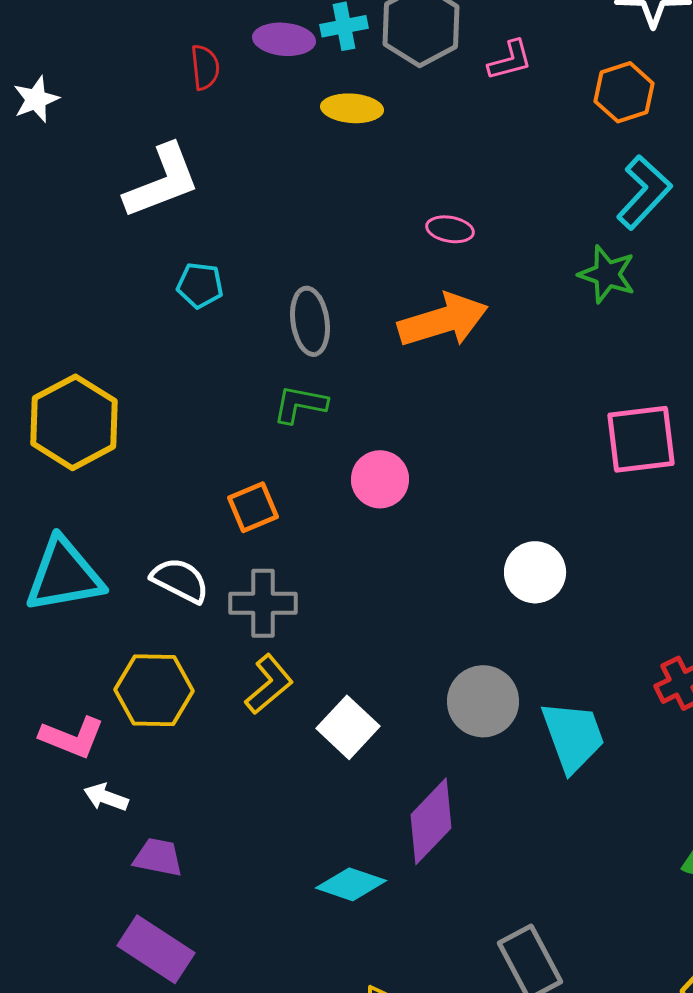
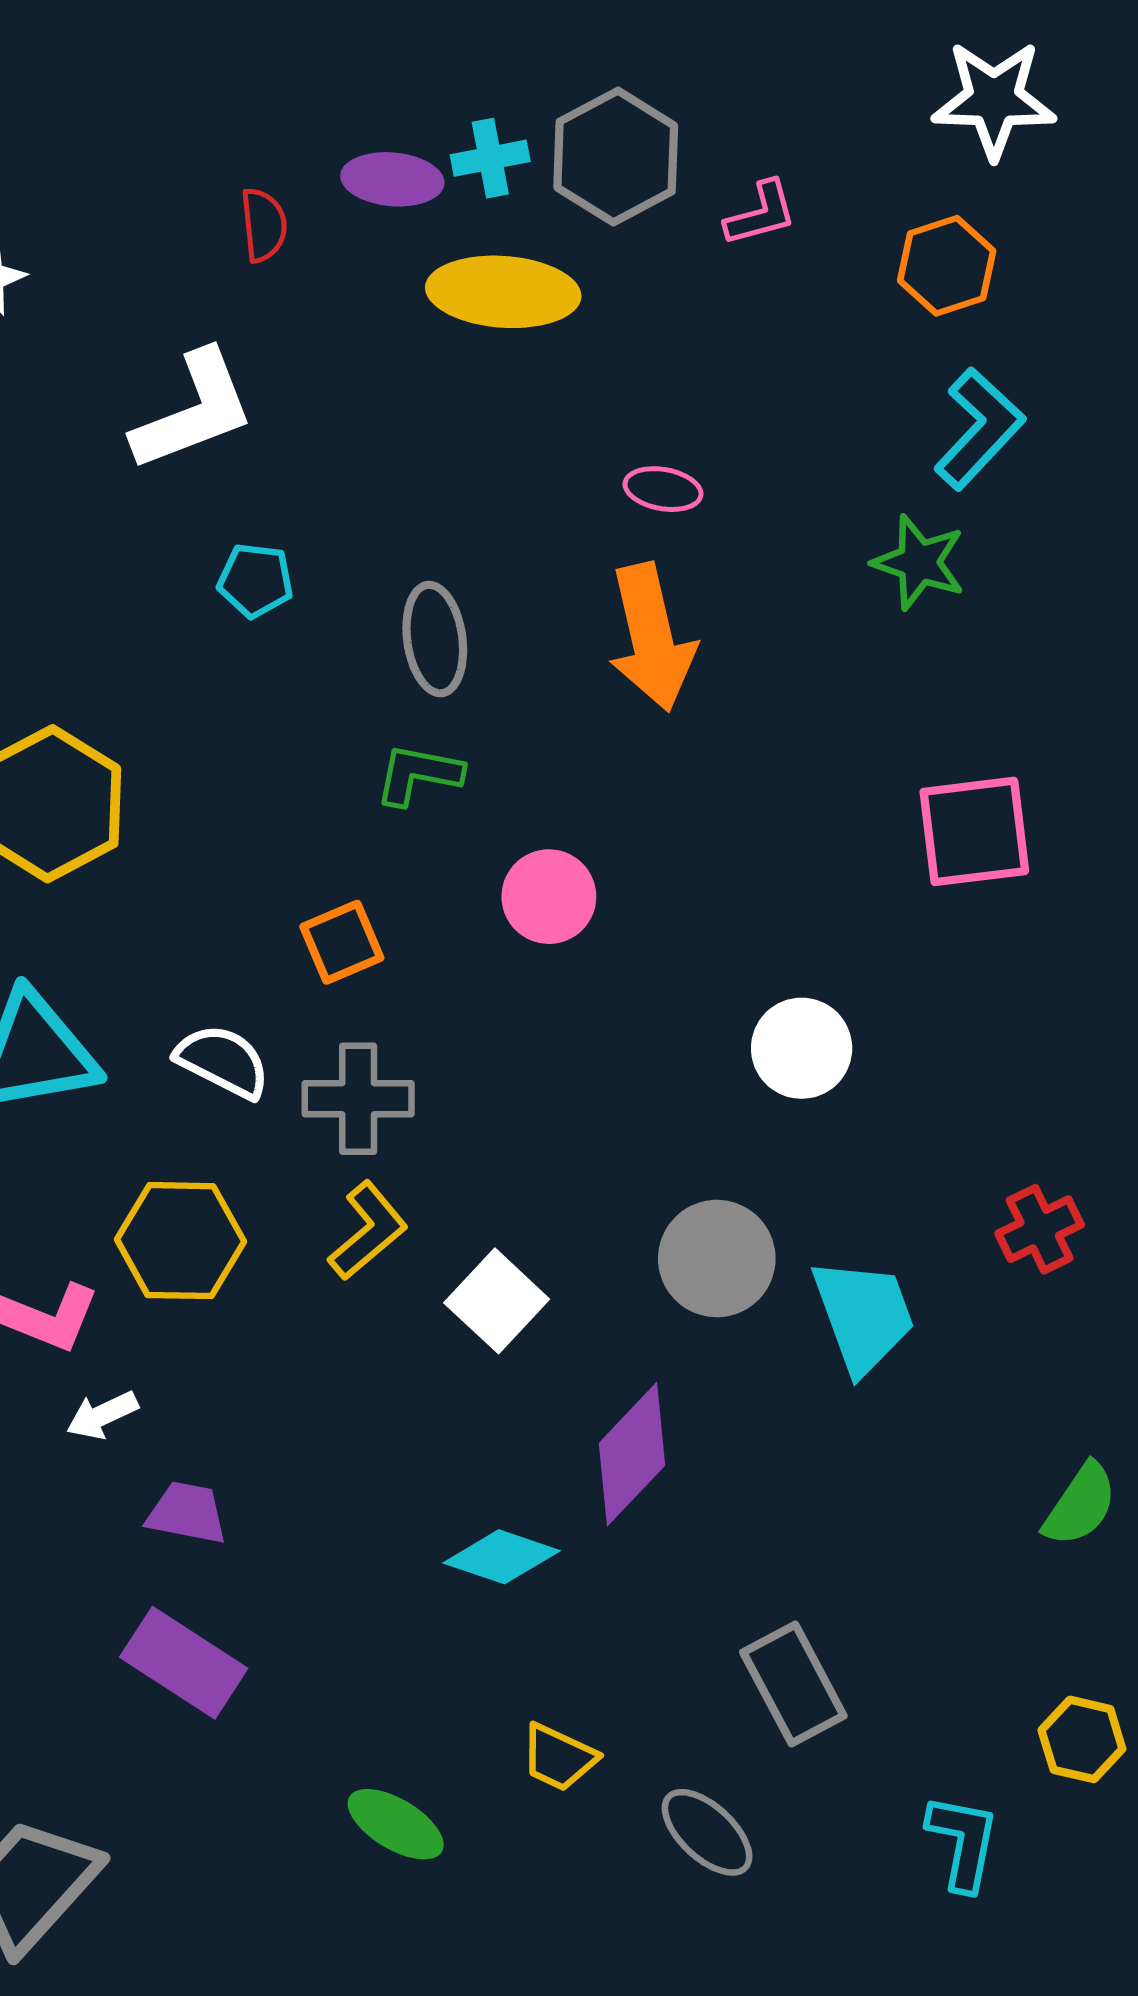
yellow ellipse: (352, 108) -> (503, 292), size x1.5
orange arrow: (443, 320) -> (652, 637), turned 94
white arrow: (106, 797) -> (102, 1415), turned -45

